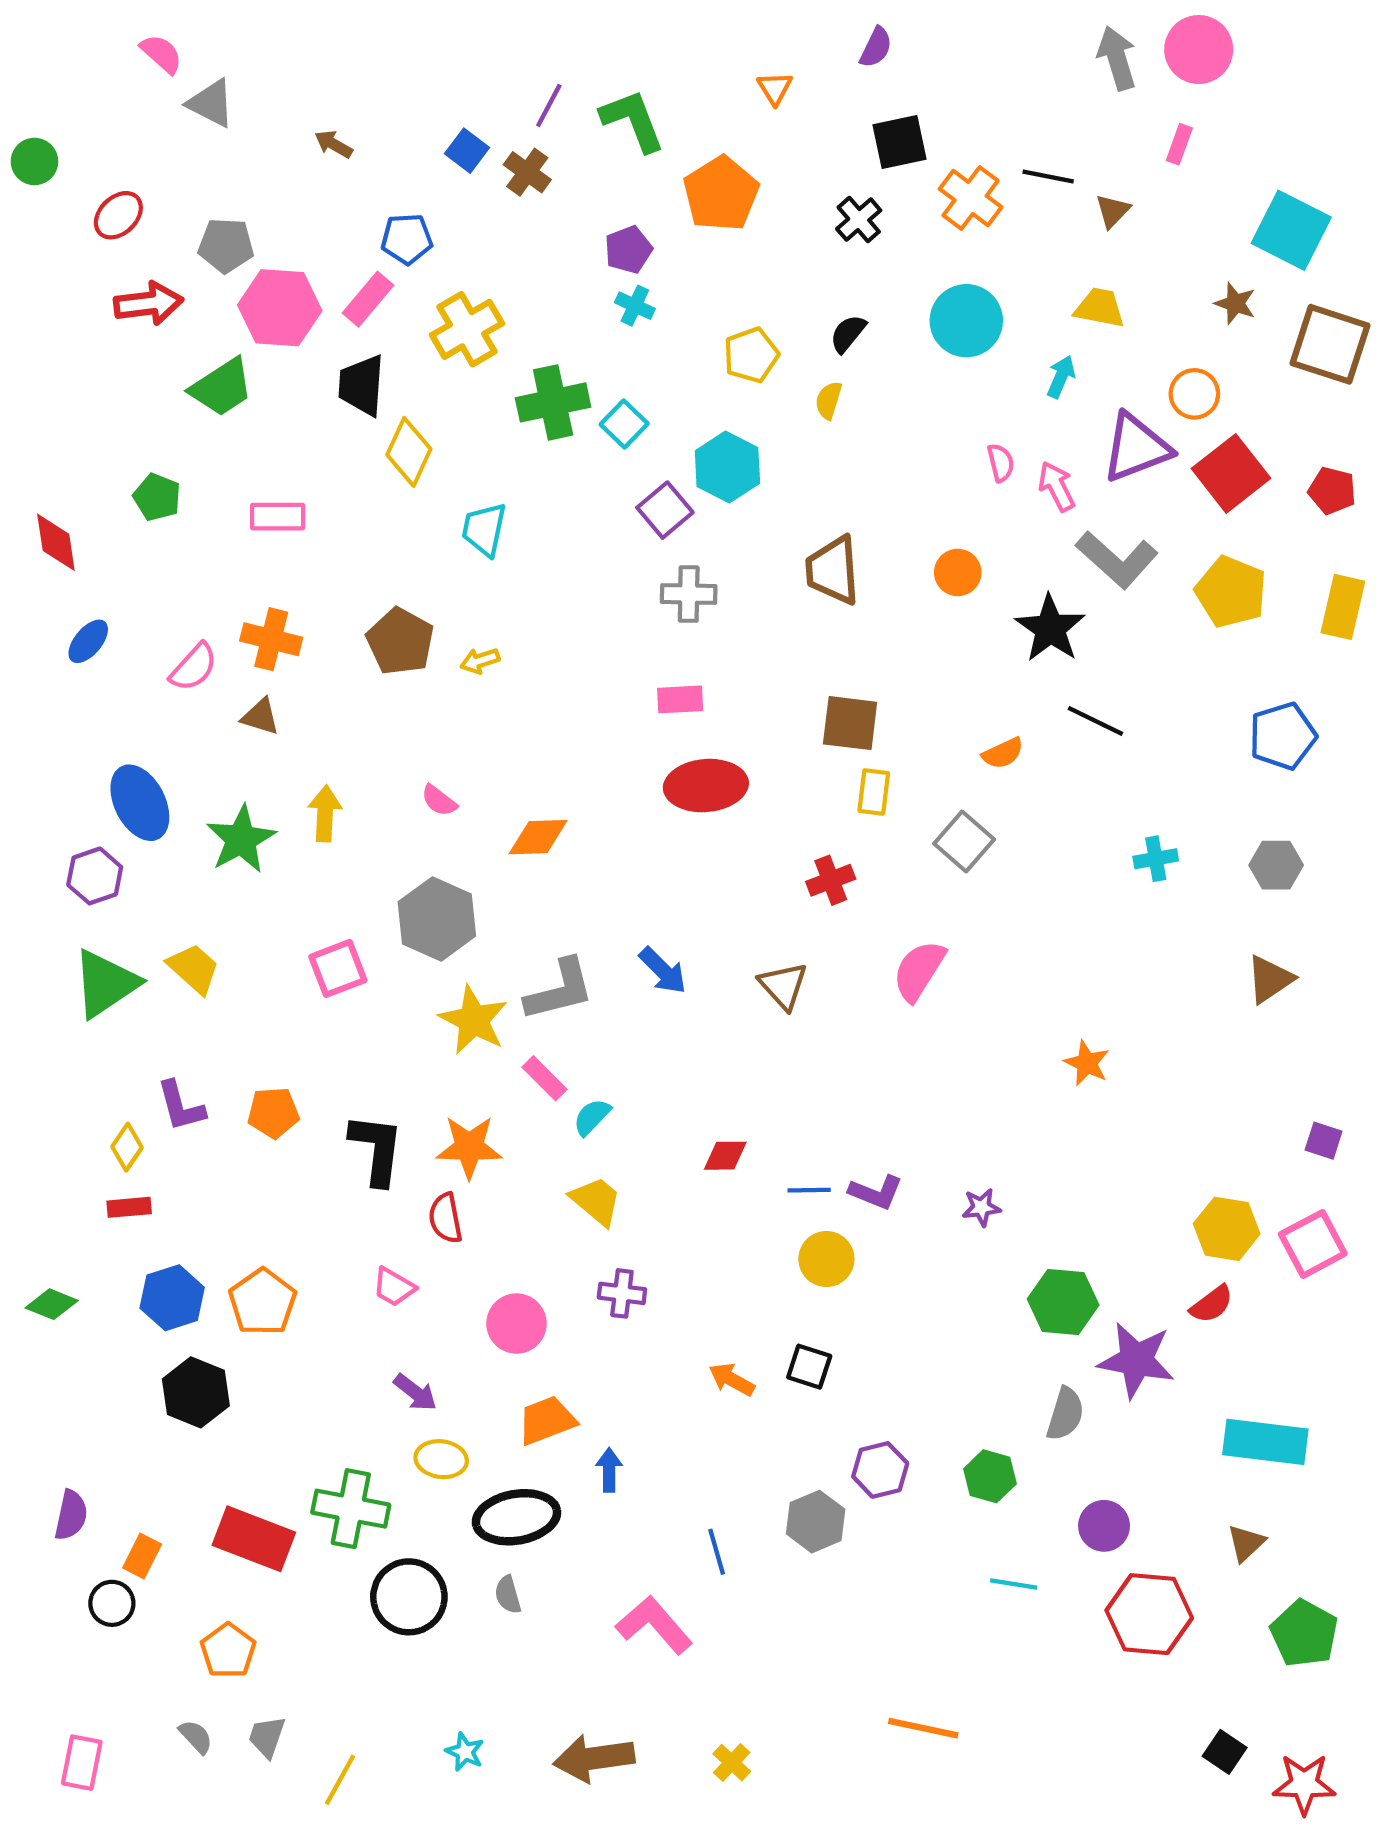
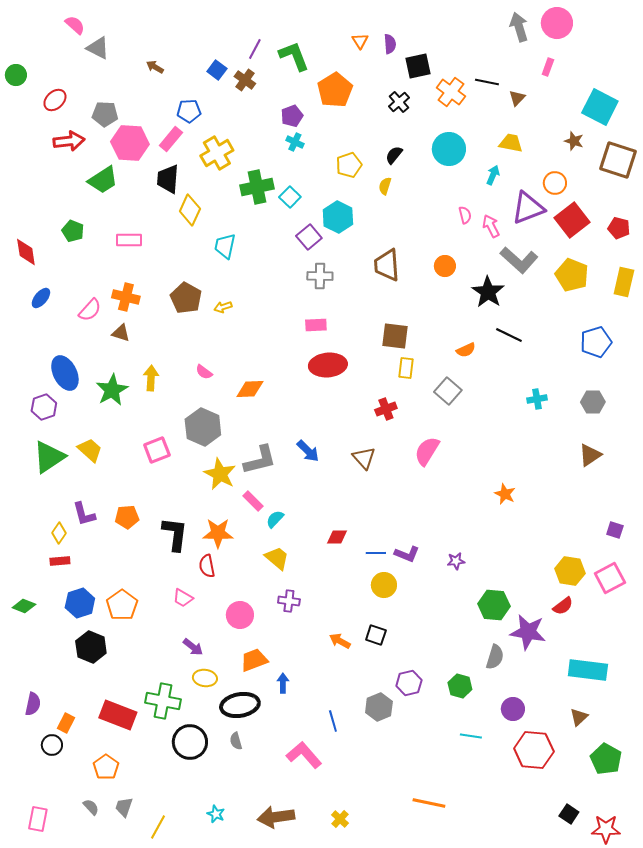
purple semicircle: (876, 47) -> (390, 44), moved, turned -30

